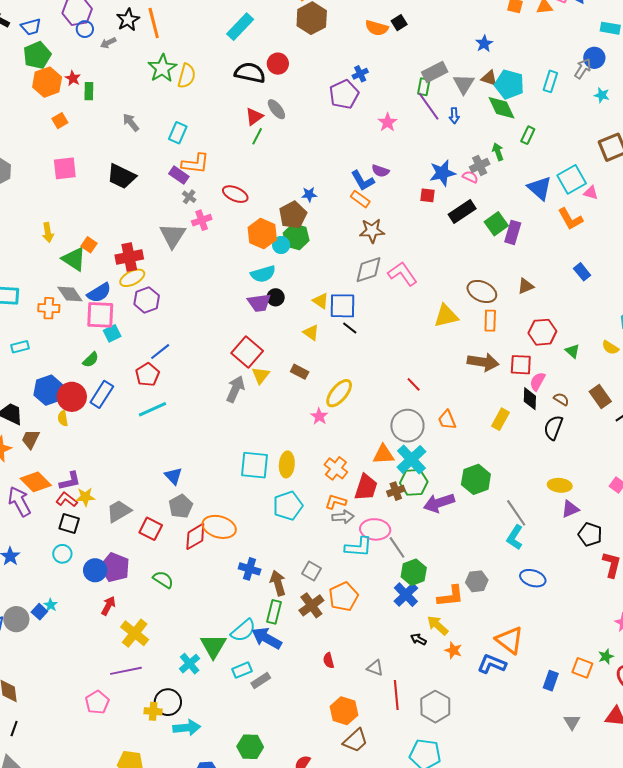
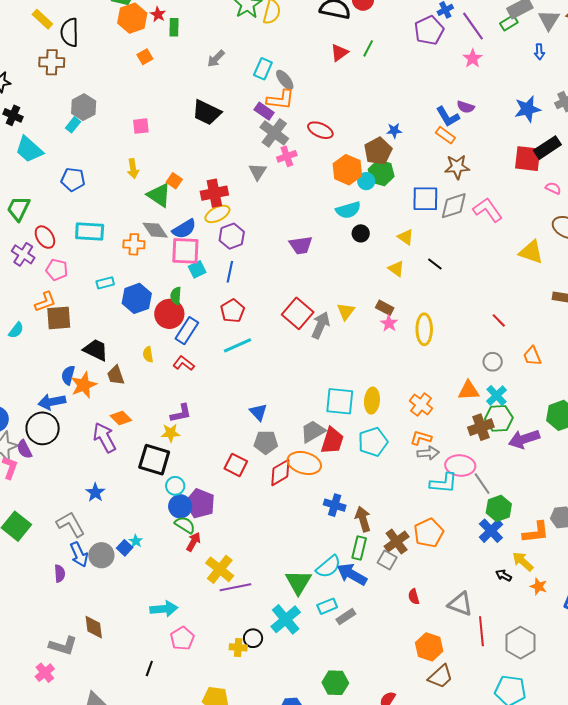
green rectangle: (424, 87) -> (509, 23), turned 48
purple line: (429, 106) -> (473, 26), moved
gray ellipse: (276, 109) -> (285, 80), moved
gray arrow: (131, 122) -> (216, 59), turned -96
green line: (257, 136) -> (368, 48), moved
pink square: (65, 168) -> (141, 126), moved, size x0.7
pink semicircle: (470, 177) -> (553, 188), moved
red square: (427, 195) -> (528, 159), moved, size x1.8
gray cross: (189, 197) -> (274, 133), size x2.0
gray triangle: (173, 236) -> (258, 172), size x0.7
purple trapezoid: (259, 303) -> (301, 245), moved
blue square: (343, 306) -> (425, 199), moved
yellow triangle: (446, 316) -> (531, 252), turned 32
blue line: (160, 352) -> (230, 272), moved, turned -40
red square: (247, 352) -> (298, 313), moved
green semicircle: (91, 360) -> (176, 296), turned 138
blue hexagon: (49, 390) -> (137, 298), moved
yellow ellipse: (339, 393) -> (424, 329), turned -40
red circle: (72, 397) -> (169, 314), moved
pink star: (319, 416) -> (389, 323), moved
gray circle: (407, 426) -> (493, 362), size x0.6
brown trapezoid: (30, 439) -> (116, 375), turned -45
cyan cross: (411, 459) -> (497, 396), size x0.7
purple L-shape: (70, 481) -> (181, 413), moved
orange diamond: (36, 482) -> (121, 418), size x0.7
red trapezoid: (366, 487) -> (332, 441), moved
brown cross: (396, 491) -> (481, 427), size x1.4
red L-shape: (67, 500) -> (184, 363), moved
gray pentagon: (181, 506) -> (266, 442), turned 30
gray trapezoid: (119, 511) -> (313, 431), moved
black square: (69, 524) -> (154, 460), size x1.5
cyan circle: (62, 554) -> (175, 486), moved
gray square: (311, 571) -> (387, 560), moved
green semicircle: (163, 580) -> (185, 525), moved
cyan cross: (190, 664) -> (286, 619), moved, size x1.4
gray triangle: (375, 668) -> (460, 604), size x1.5
purple line: (126, 671) -> (235, 587), moved
black circle: (168, 702) -> (253, 638), size x0.7
cyan arrow: (187, 728) -> (164, 609), moved
black line: (14, 729) -> (149, 669), moved

